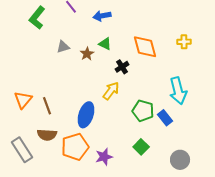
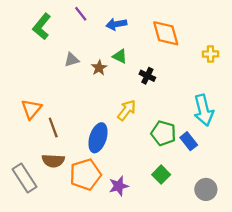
orange diamond: (145, 47) -> (166, 33), moved
black cross: (122, 67) -> (147, 76), moved, turned -32
orange triangle: (23, 100) -> (31, 109), moved

